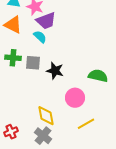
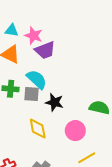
cyan semicircle: (40, 37) -> (37, 79), moved, size x1.5
yellow diamond: (46, 116) -> (38, 128), moved

